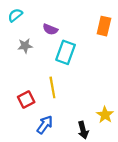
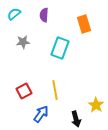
orange rectangle: (104, 26) -> (84, 24), moved, turned -30
purple semicircle: (50, 29) -> (44, 15), moved, turned 72
yellow line: (52, 87) -> (55, 90), moved

